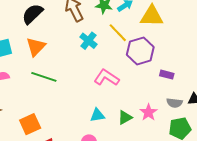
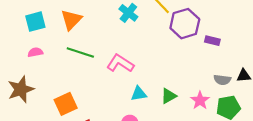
purple rectangle: (167, 75) -> (212, 41), moved
pink L-shape: (107, 78) -> (120, 63), moved
pink star: (148, 112) -> (200, 100), moved

